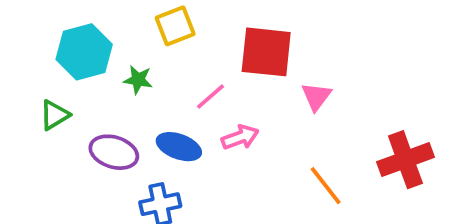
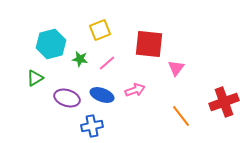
pink line: (210, 96) -> (107, 63), moved

